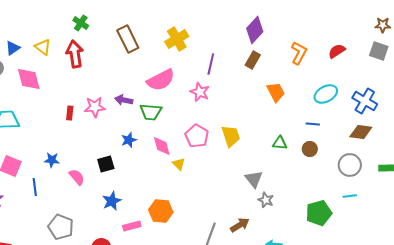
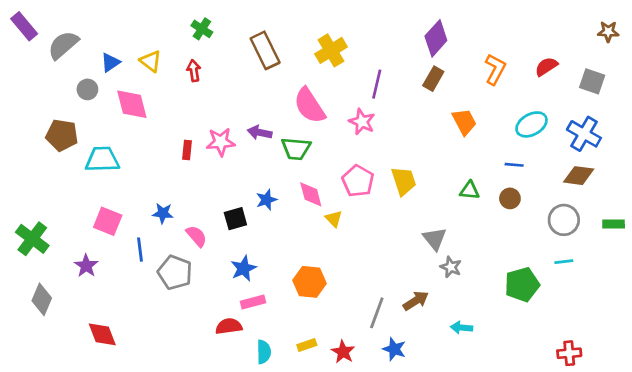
gray square: (379, 51) -> (592, 81), moved
red arrow: (75, 54) -> (194, 71), size x0.6
pink semicircle: (161, 80) -> (309, 106), turned 84
blue star: (129, 140) -> (266, 200), moved
pink rectangle: (132, 226) -> (253, 302), moved
gray pentagon: (61, 227) -> (175, 272), moved

